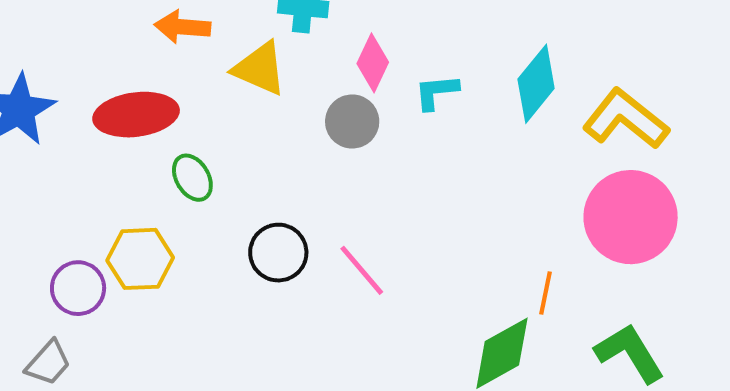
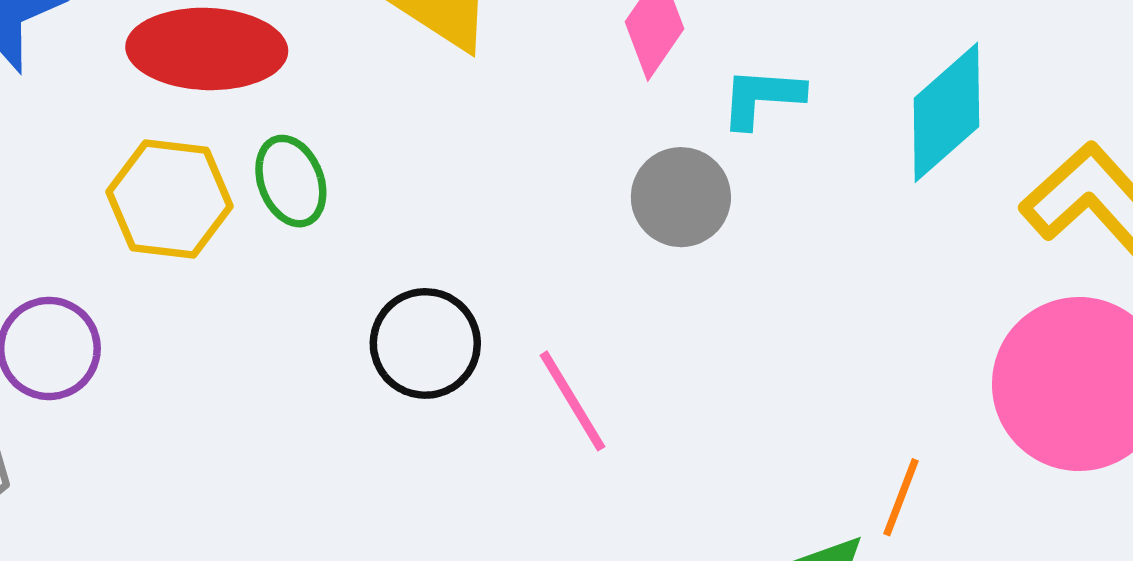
gray circle: (352, 122) -> (681, 197), moved
yellow hexagon: (140, 259) -> (170, 199), moved

